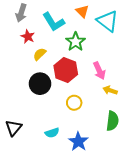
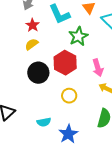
yellow semicircle: (40, 54) -> (32, 44), moved

